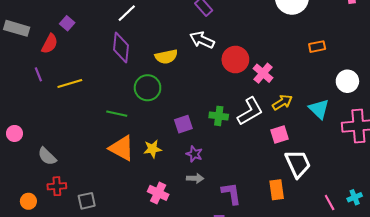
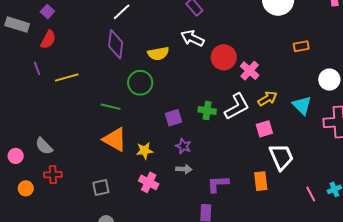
purple square: (67, 23) -> (47, 12), moved
pink circle: (14, 133) -> (16, 156), moved
yellow star: (152, 149) -> (145, 151), moved
purple L-shape: (231, 193) -> (218, 184), turned -85
gray square: (87, 201) -> (101, 187), moved

